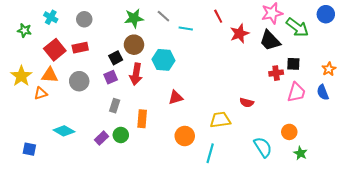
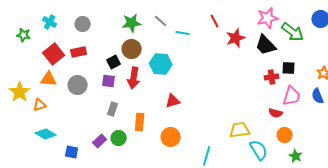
yellow star: (21, 76) -> (20, 92), moved
purple square: (111, 77) -> (109, 81), turned 32
orange triangle: (41, 93) -> (40, 105), moved
red semicircle: (247, 103) -> (276, 113), moved
yellow trapezoid: (220, 120) -> (240, 130), moved
cyan diamond: (64, 131) -> (46, 134), moved
orange circle: (185, 136) -> (171, 137), moved
blue square: (29, 149) -> (72, 152), moved

